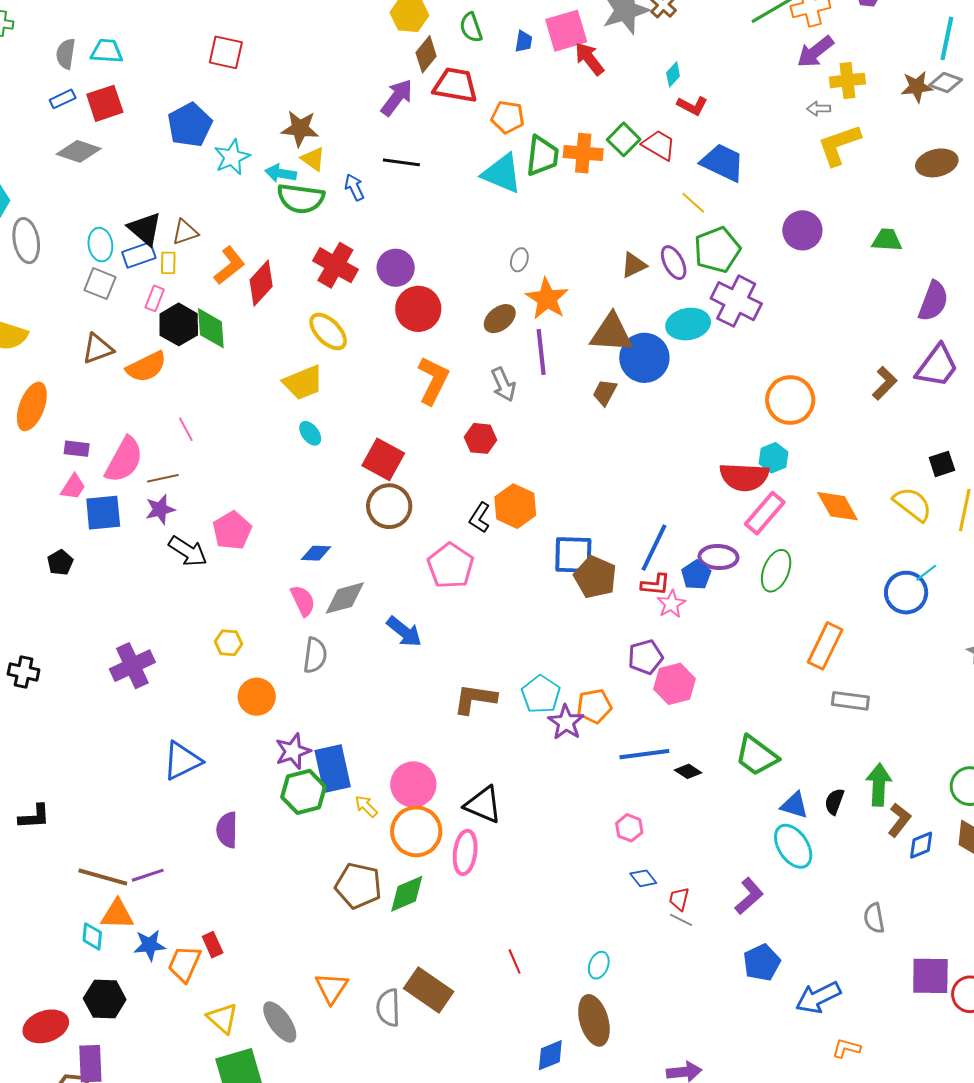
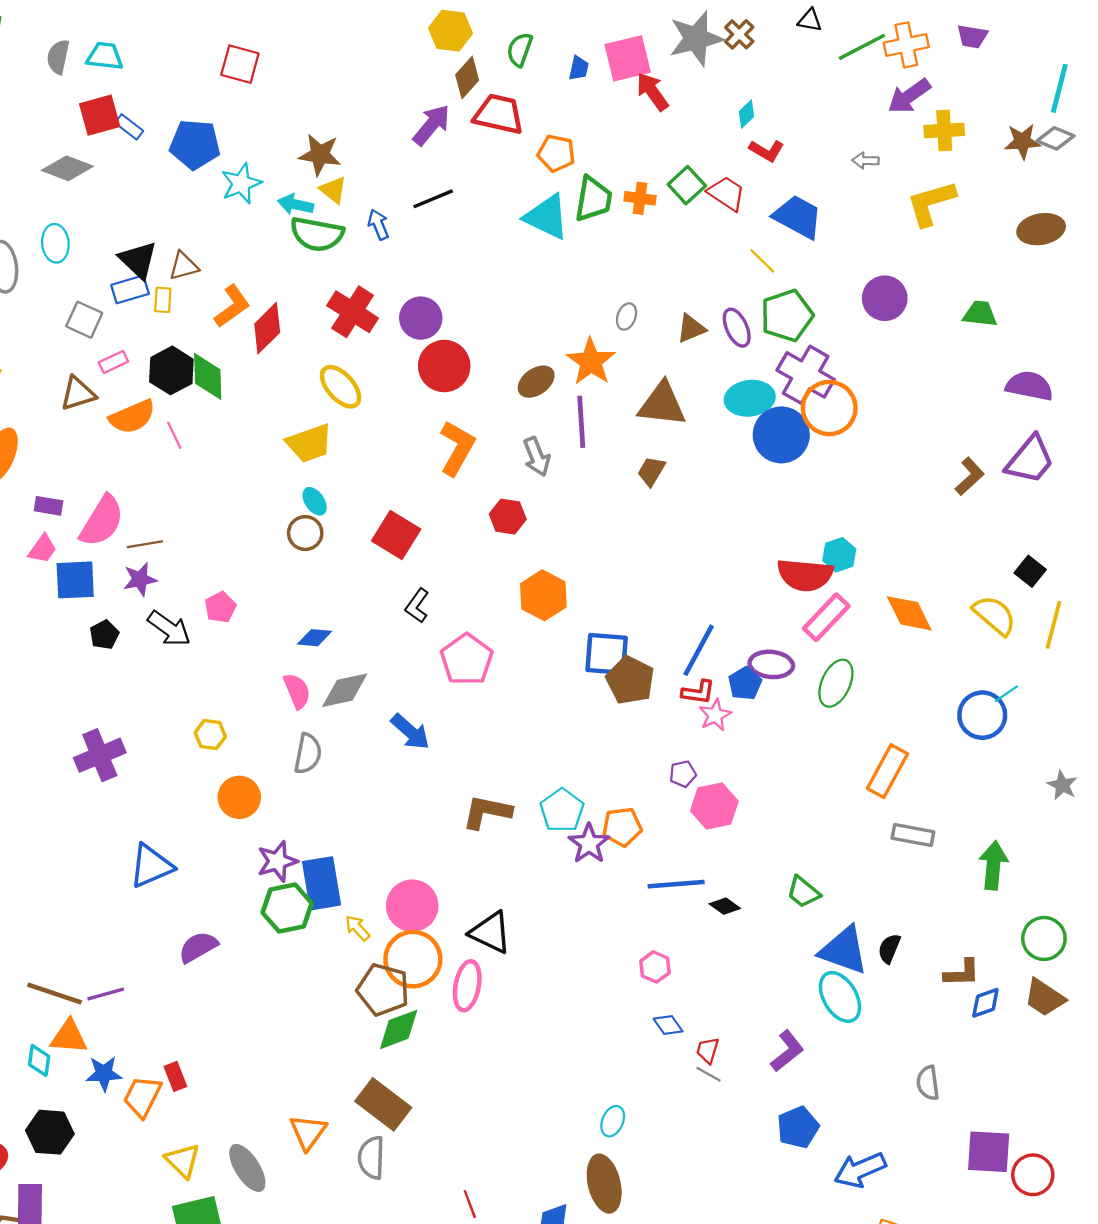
green semicircle: (471, 28) -> (520, 50), turned 36
blue rectangle: (63, 99) -> (129, 127), moved, turned 60
gray arrow: (819, 109) -> (865, 161), moved
blue pentagon: (190, 125) -> (195, 144), turned 30
orange cross: (583, 153) -> (640, 198), size x0.7
black line: (401, 162) -> (433, 199), turned -33
cyan ellipse: (100, 245) -> (55, 243), moved
gray ellipse: (519, 260) -> (627, 316), moved
pink rectangle: (155, 298) -> (113, 362), moved, turned 40
purple semicircle: (933, 301) -> (1029, 386), turned -102
blue circle: (644, 358) -> (781, 435), moved
orange circle: (790, 400) -> (829, 408), moved
pink line: (186, 429) -> (174, 435), moved
black square: (942, 464) -> (1030, 571), turned -36
brown circle: (389, 506) -> (305, 533), moved, size x0.7
black L-shape: (480, 518) -> (417, 606), moved
pink pentagon: (232, 531) -> (220, 607), size x0.7
black pentagon: (60, 562) -> (104, 635), moved
purple pentagon: (645, 657) -> (683, 774), size x0.7
green trapezoid: (756, 756) -> (803, 892), size x0.7
green arrow: (879, 785) -> (993, 865), moved
blue triangle: (794, 805) -> (844, 950), size x1.6
brown L-shape: (899, 820) -> (962, 973), turned 48
purple semicircle: (227, 830) -> (198, 947), turned 57
brown pentagon: (358, 886) -> (383, 990), moved
red line: (515, 962) -> (470, 1204), moved
brown rectangle: (429, 990) -> (383, 1104), moved

